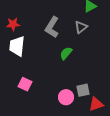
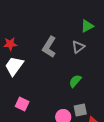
white trapezoid: (17, 46) -> (14, 66), turned 30
green semicircle: (66, 53) -> (75, 81), moved

